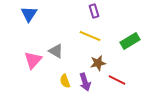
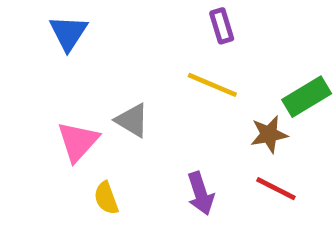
brown star: (98, 63) -> (269, 134), moved
yellow semicircle: (65, 81) -> (106, 198), moved

